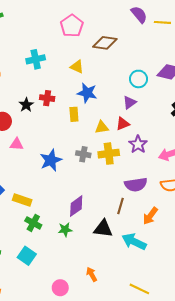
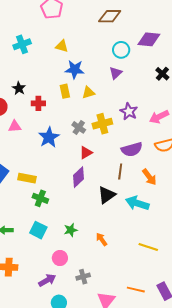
brown diamond: (105, 43) -> (110, 16), moved
red cross: (47, 98) -> (38, 103), moved
red triangle: (123, 124) -> (86, 153), moved
yellow triangle: (102, 127) -> (88, 93), moved
gray cross: (83, 154) -> (79, 127), turned 32
orange arrow: (150, 216) -> (149, 177), turned -66
black triangle: (103, 229) -> (107, 195), turned -36
green star: (65, 230) -> (71, 230), moved
pink circle: (60, 288) -> (60, 258), moved

